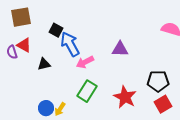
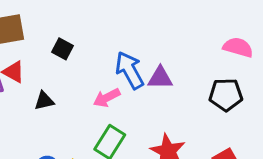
blue arrow: (70, 44) -> (130, 70), moved
black pentagon: (158, 81) -> (226, 95), moved

